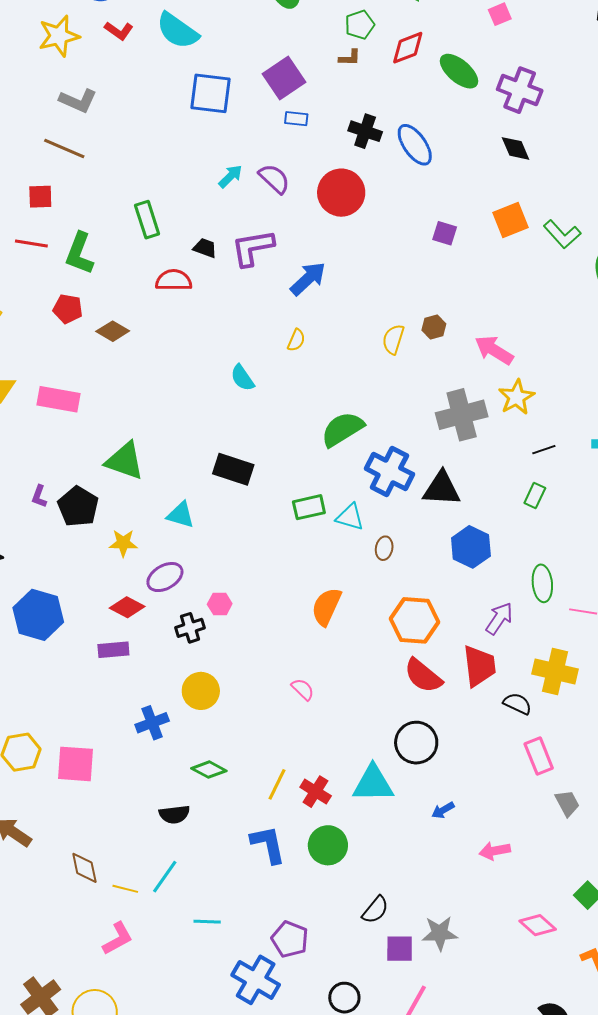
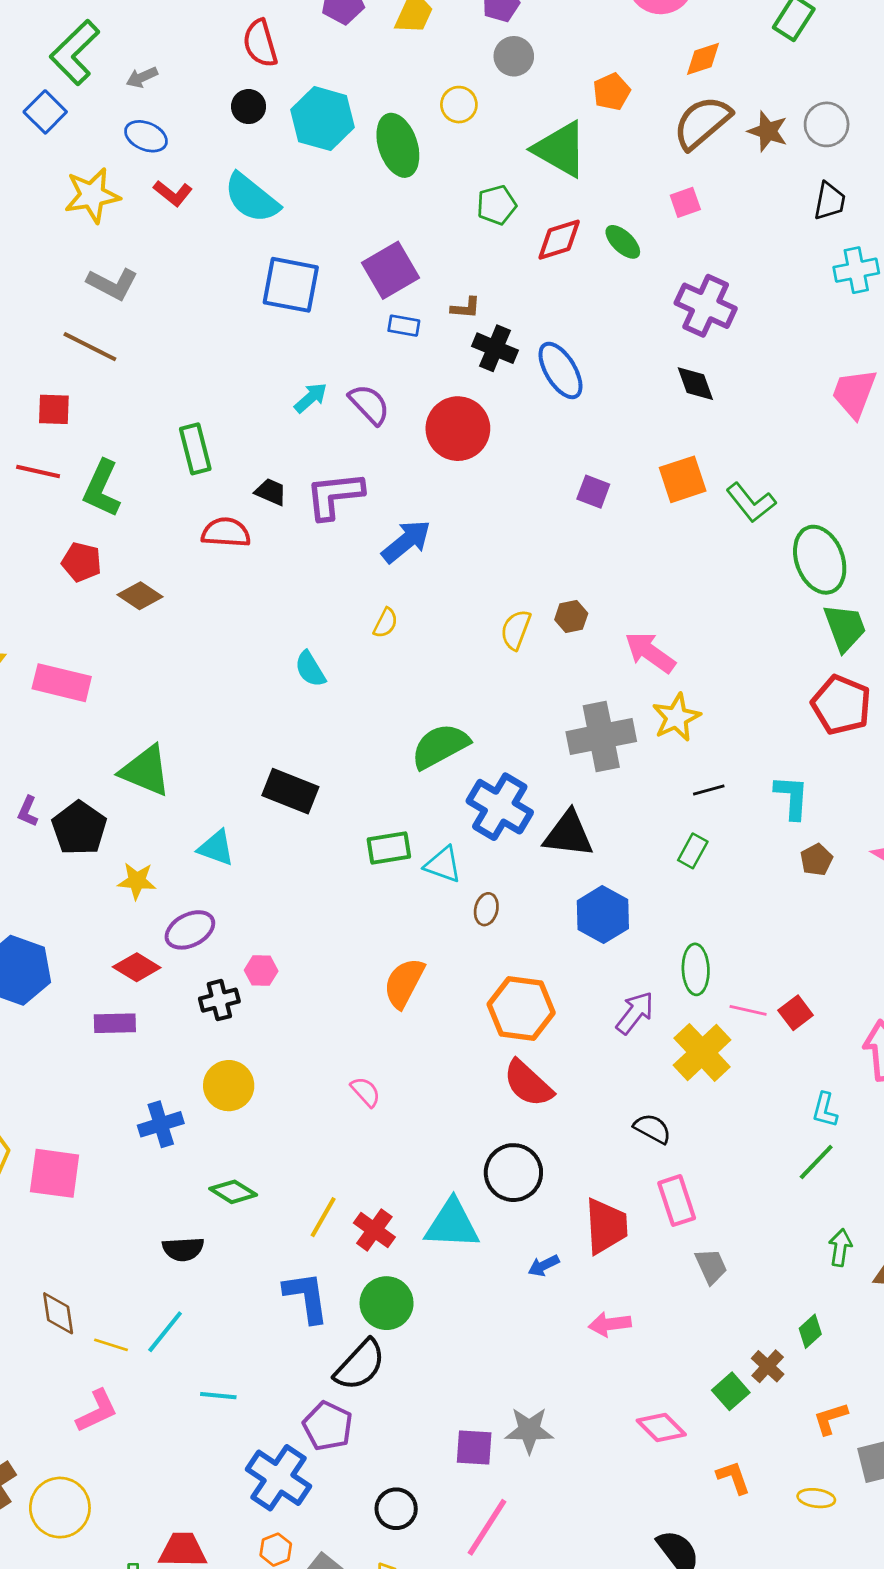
brown L-shape: (350, 58) -> (466, 308), moved
green ellipse: (459, 71) -> (623, 242), moved, size x0.7
red trapezoid: (479, 666) -> (606, 1226), moved
yellow cross: (555, 671) -> (702, 1052), moved, turned 30
black semicircle: (375, 910) -> (360, 1365), moved, size x1.4

